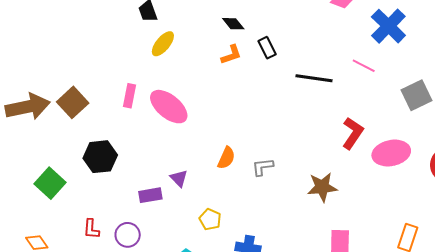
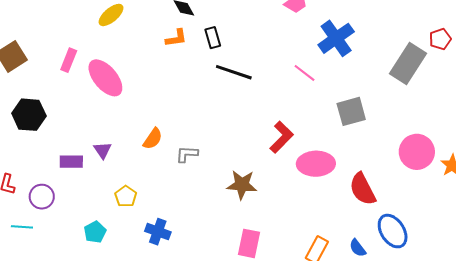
black line: (314, 78) -> (234, 72), moved

